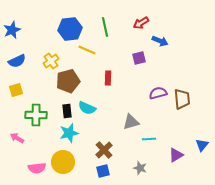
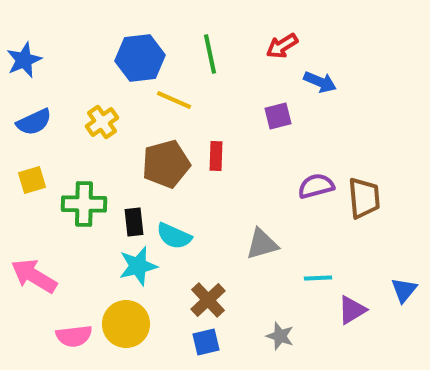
brown pentagon: (68, 81) -> (166, 164), moved
cyan semicircle: (87, 108) -> (174, 236), moved
green cross: (36, 115) -> (84, 204), moved
pink arrow: (17, 138) -> (34, 276), size x1.6
cyan line: (149, 139) -> (318, 278), moved

